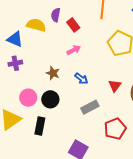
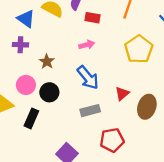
red rectangle: (73, 25) -> (92, 18), turned -56
brown star: (53, 73) -> (47, 62), moved
blue arrow: (81, 79) -> (88, 78), size x1.6

